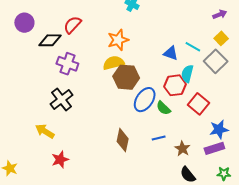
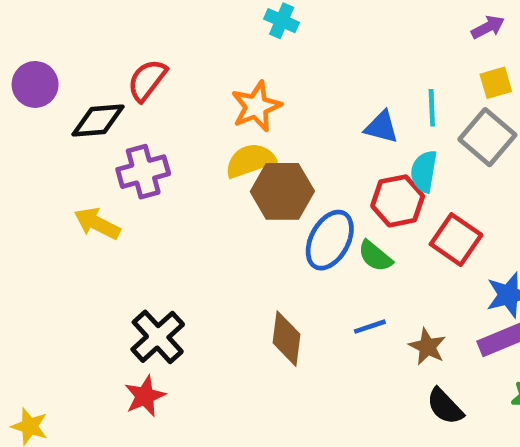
yellow square: (221, 38) -> (496, 83), turned 32
cyan line: (193, 47) -> (432, 108), turned 63
purple cross: (67, 64) -> (143, 172), turned -30
black cross: (62, 100) -> (158, 337), moved
yellow arrow: (45, 131) -> (97, 223), moved

